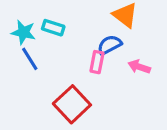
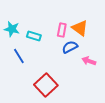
cyan star: (23, 32) -> (12, 29), moved
pink rectangle: (97, 62) -> (62, 30), moved

